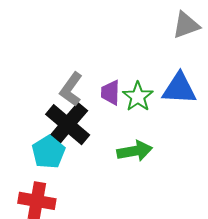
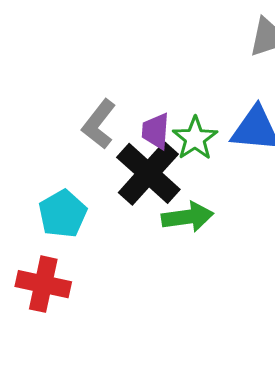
black cross: (68, 125) -> (148, 173), moved

